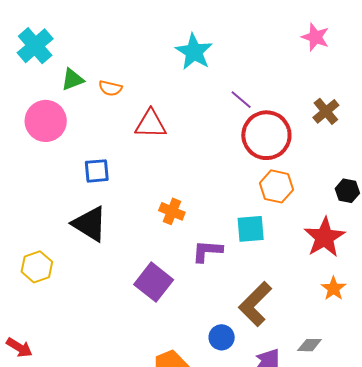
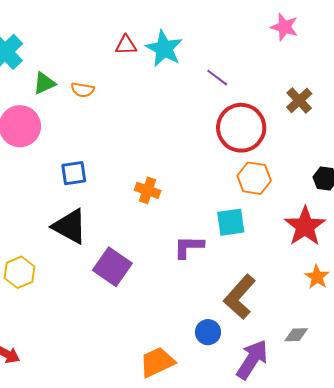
purple line: (241, 100) -> (217, 78), moved
red triangle: (151, 124) -> (126, 45), moved, size x0.7
orange cross: (172, 211) -> (148, 190), moved
purple square: (154, 282) -> (112, 267), moved

